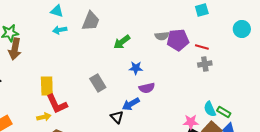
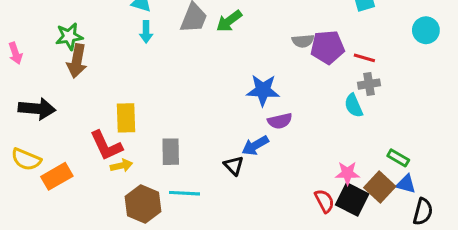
cyan arrow: (60, 30) -> (146, 32), turned -80
green arrow: (122, 42) -> (229, 21), moved
blue star: (136, 68) -> (263, 90), size x1.5
gray rectangle: (98, 83) -> (171, 152), moved, turned 30
red L-shape: (57, 104) -> (106, 146), moved
cyan semicircle: (210, 109) -> (354, 106), moved

